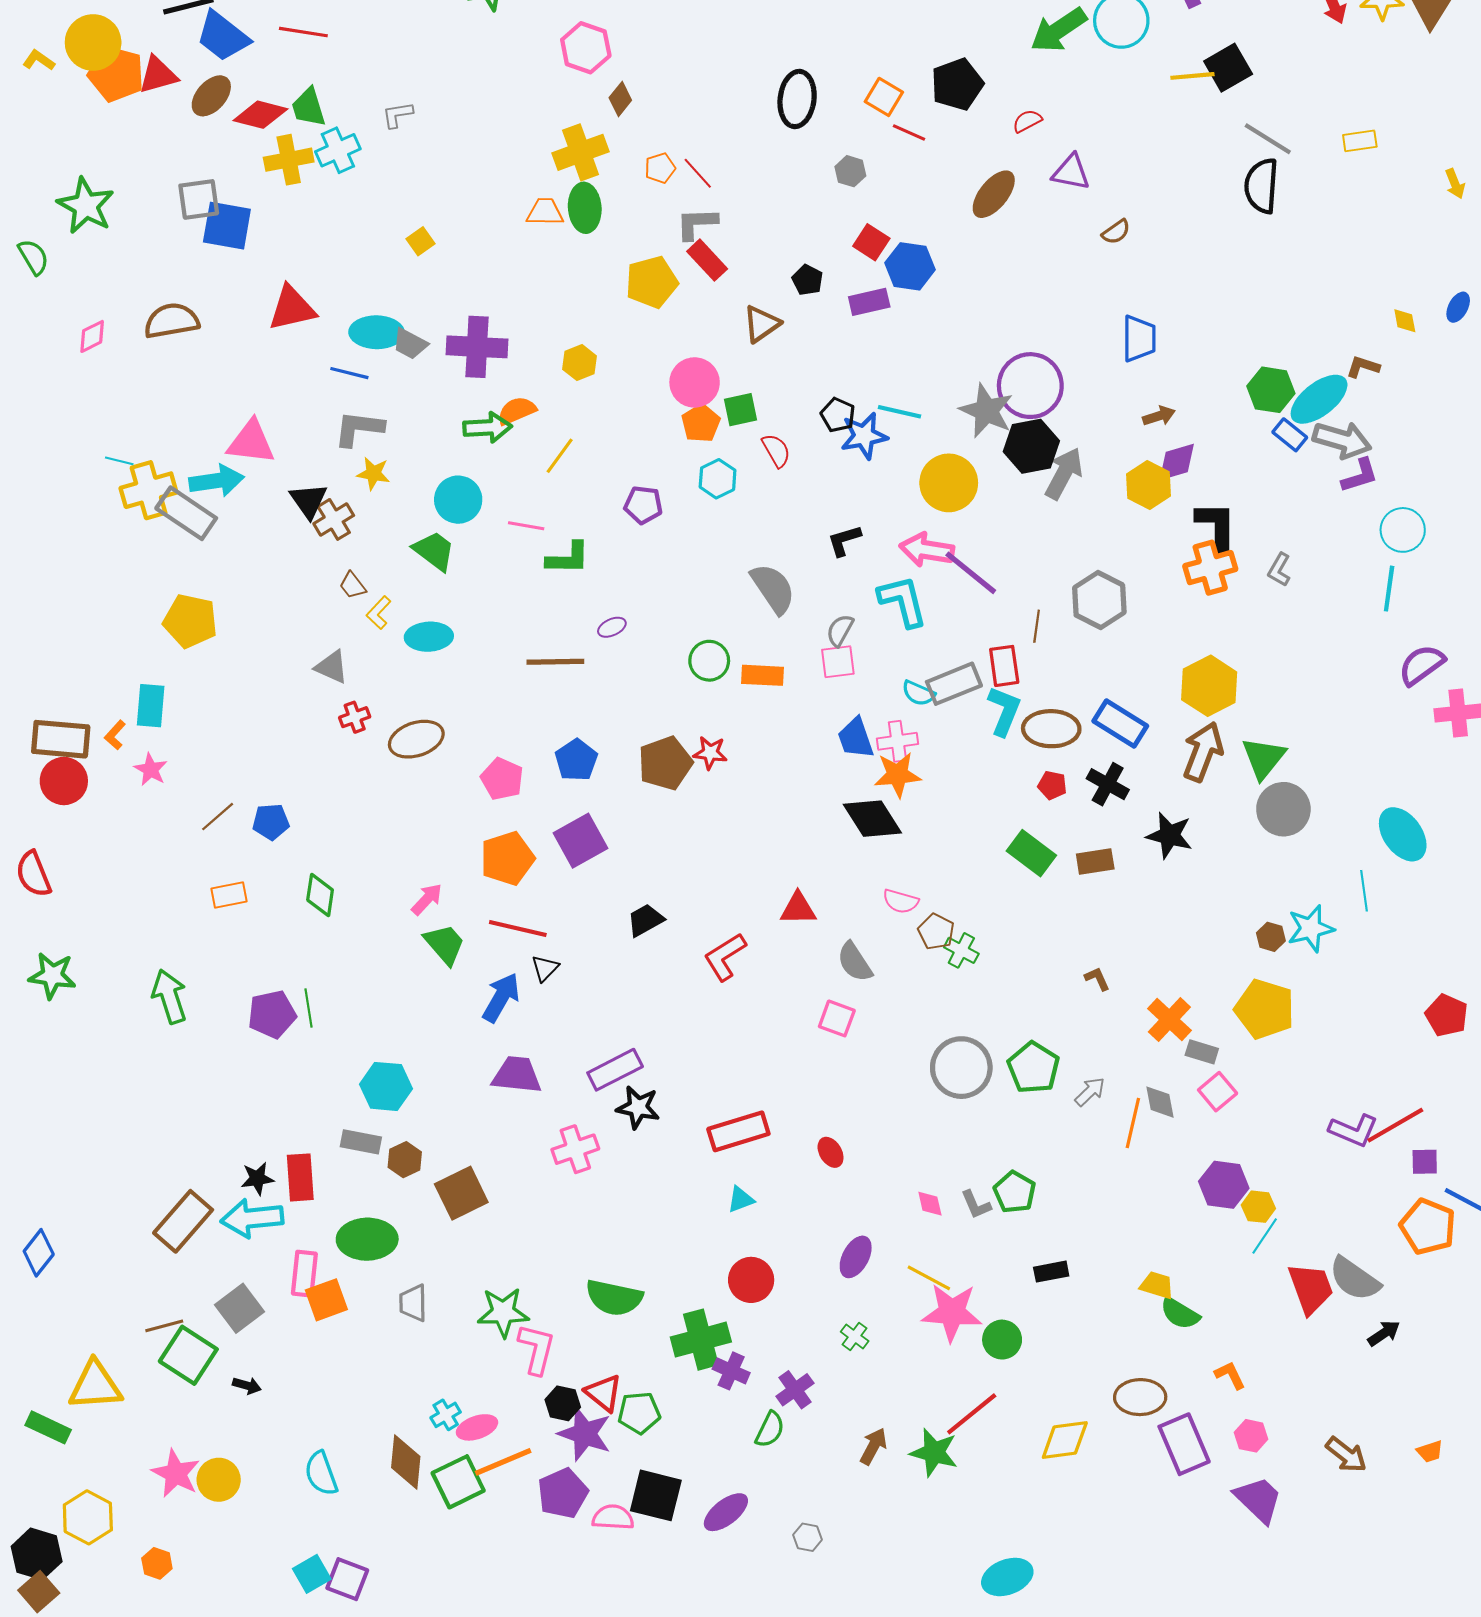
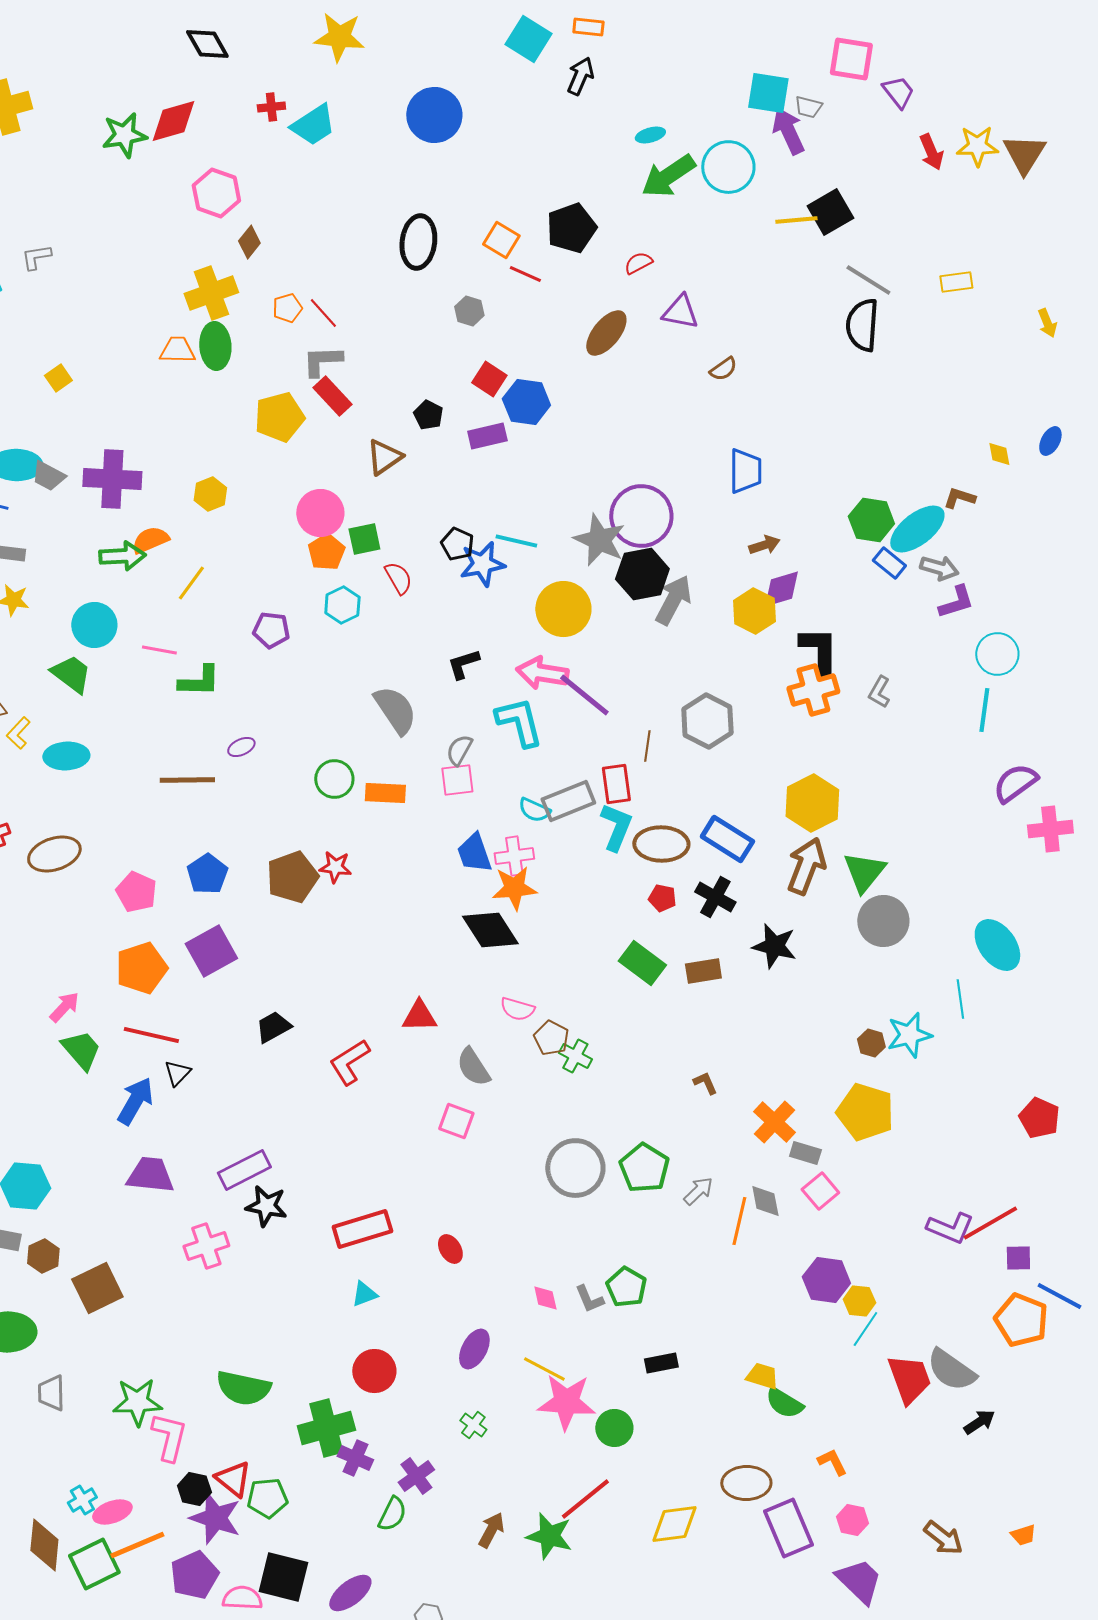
gray arrow: (1342, 440) -> (939, 568), size x0.7

